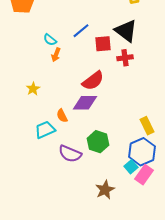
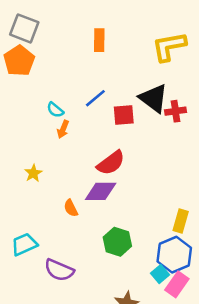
red cross: (125, 58) -> (175, 111), moved
yellow rectangle: (147, 126) -> (181, 221), turned 42
cyan trapezoid: (45, 130) -> (24, 244), moved
purple semicircle: (70, 154) -> (59, 270), moved

